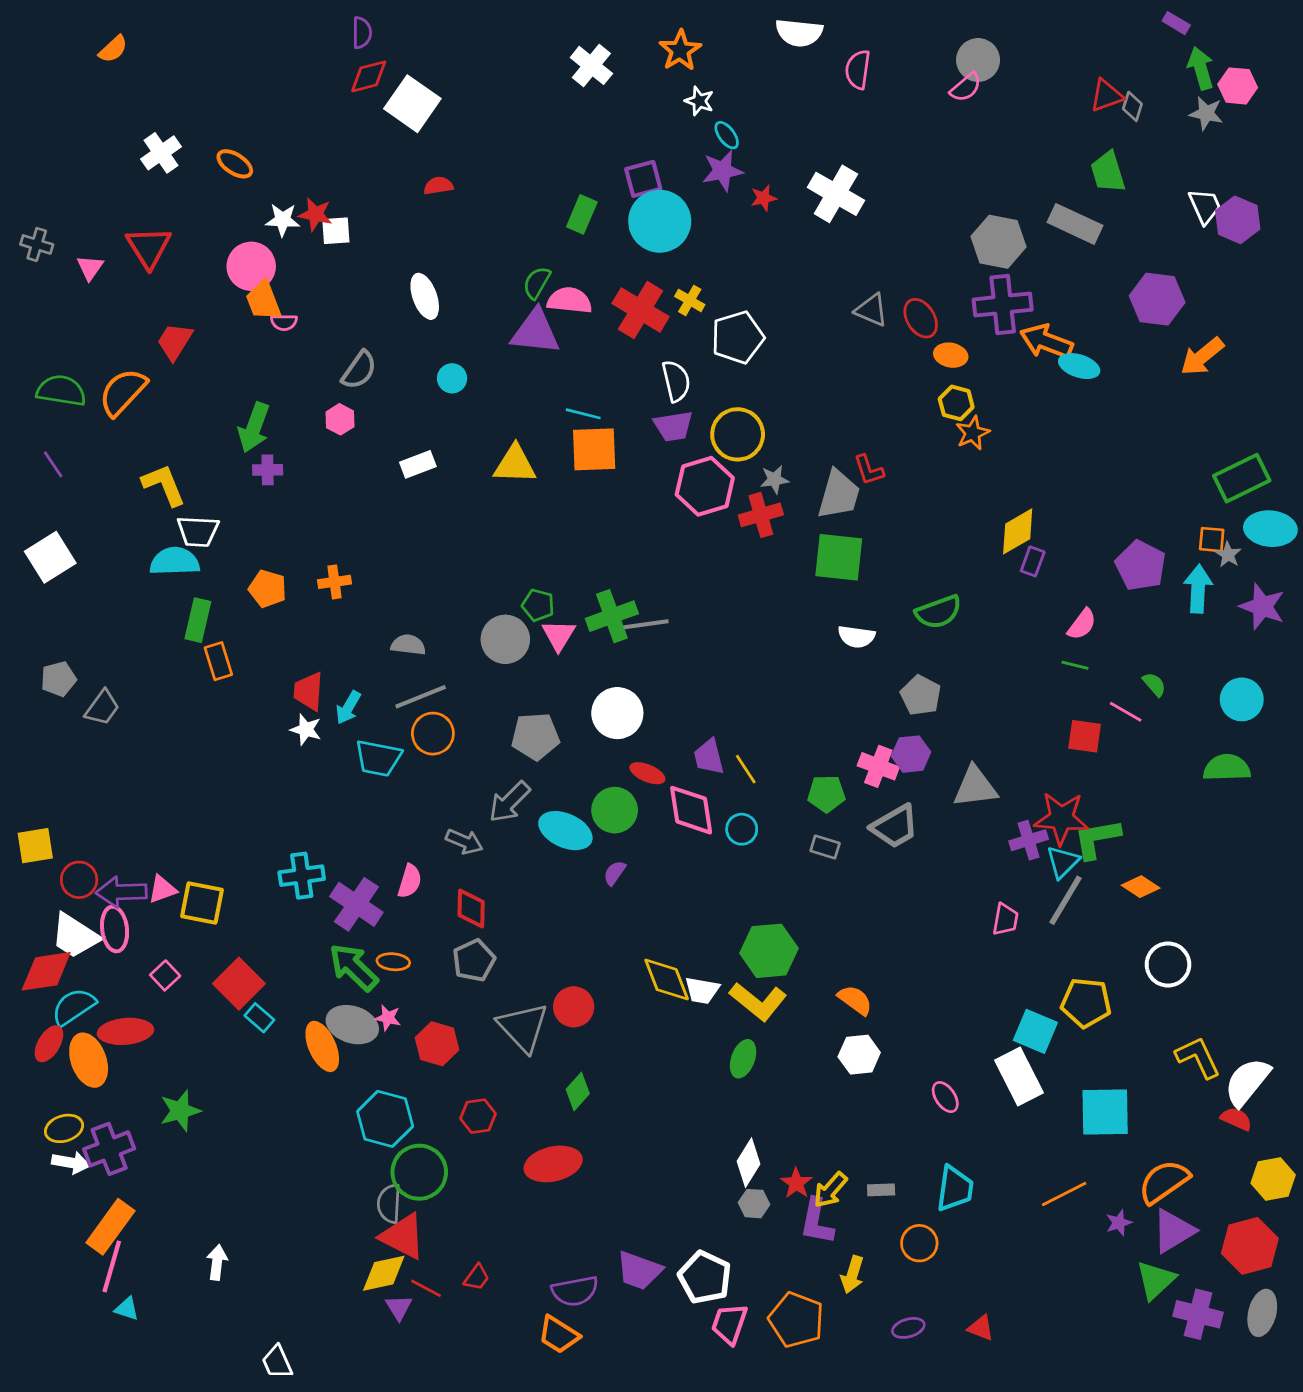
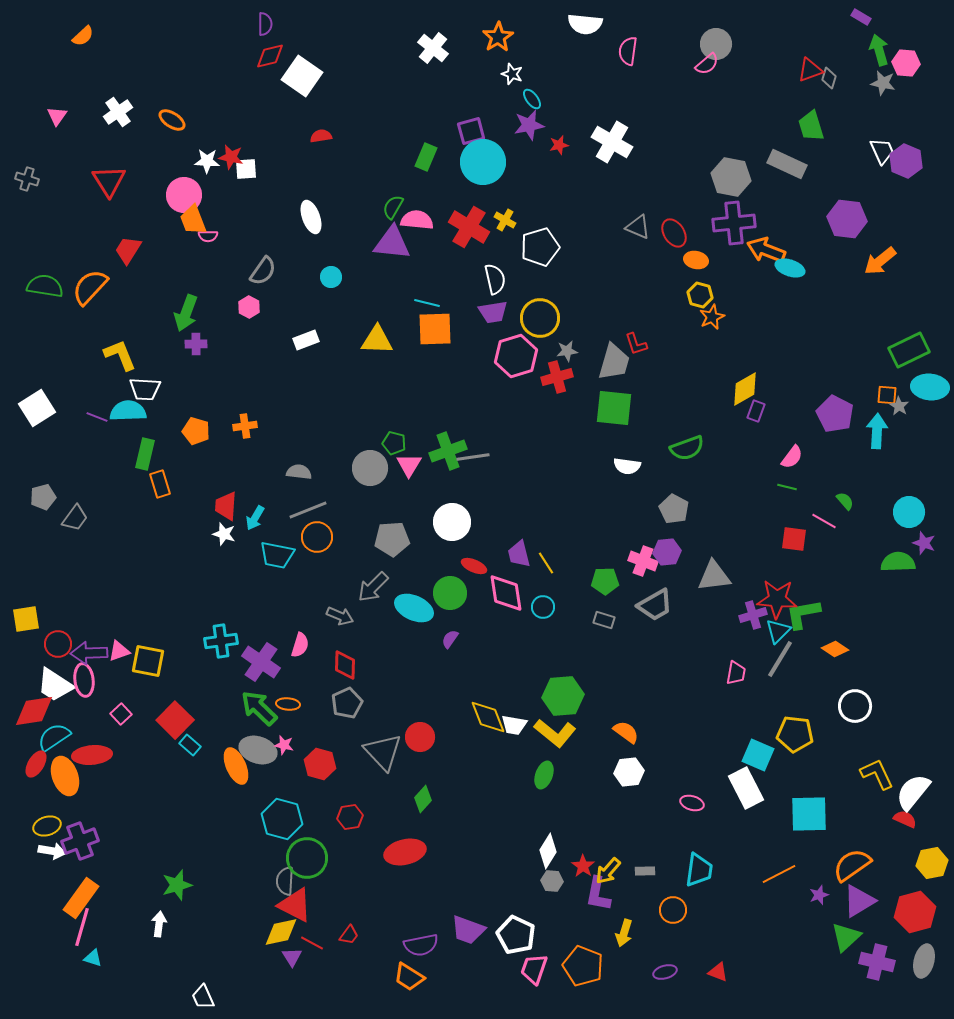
pink triangle: (90, 268) -> (57, 116), moved
purple line: (53, 464) -> (97, 417), moved, turned -35
purple star: (1262, 607) -> (924, 543), moved, size x0.7
pink ellipse: (945, 1097) -> (692, 803), turned -40
green star: (180, 1111) -> (177, 885), moved

